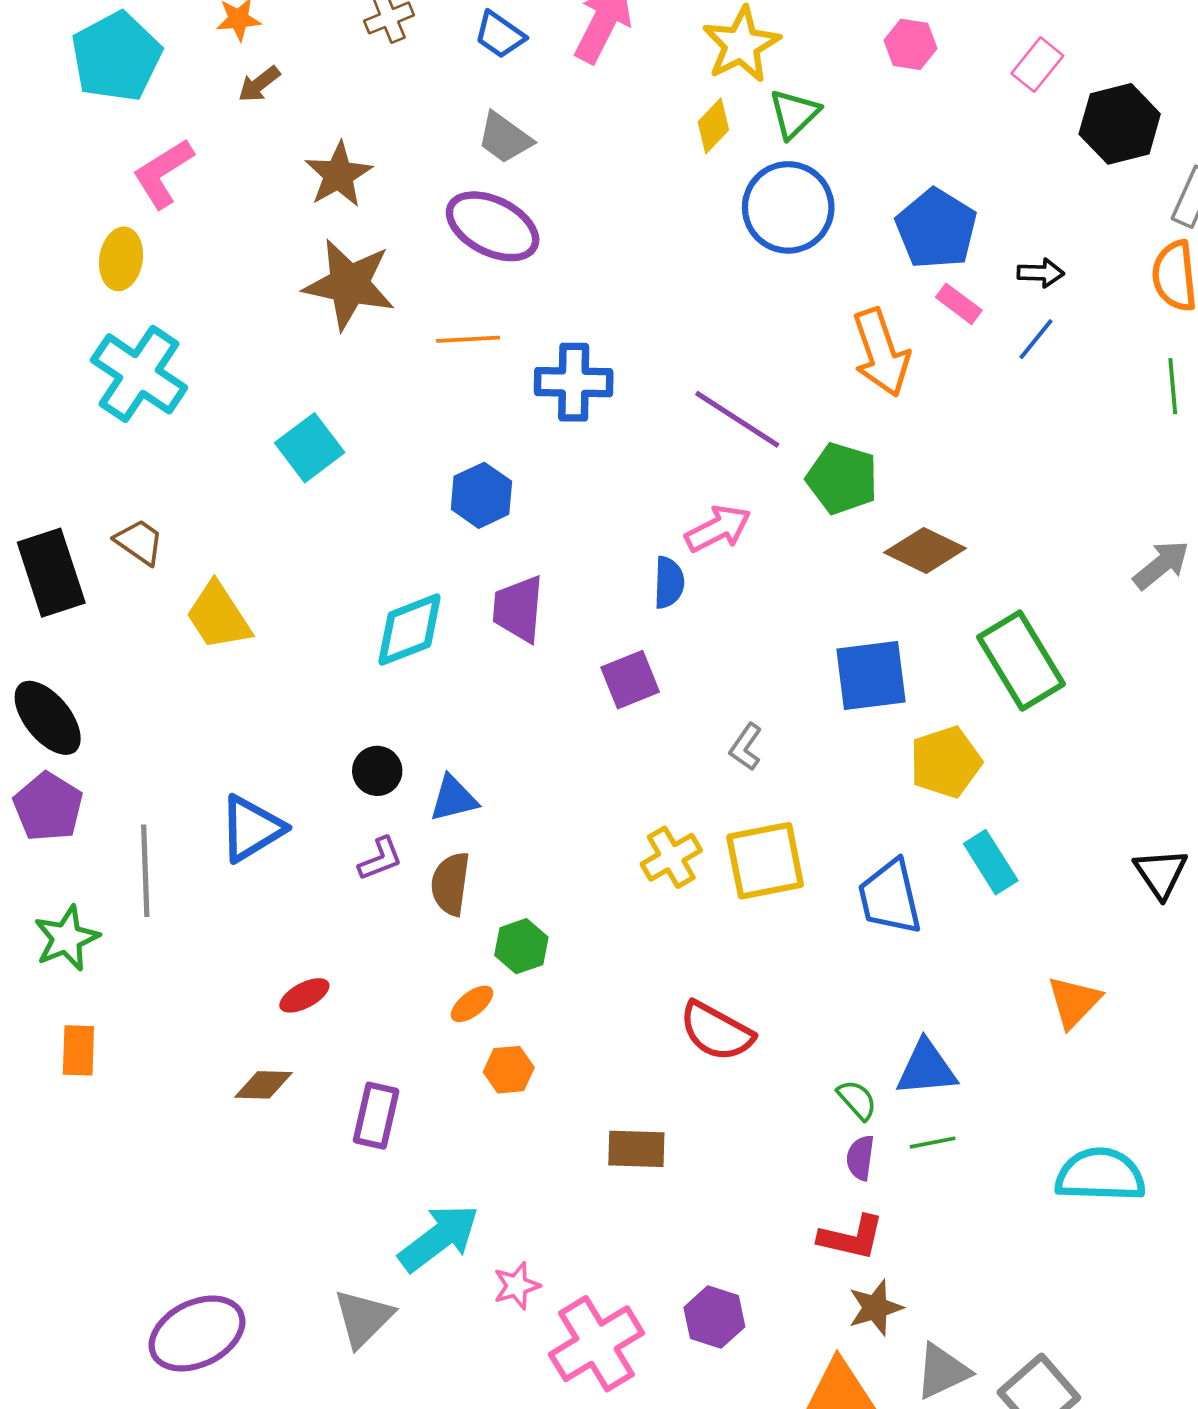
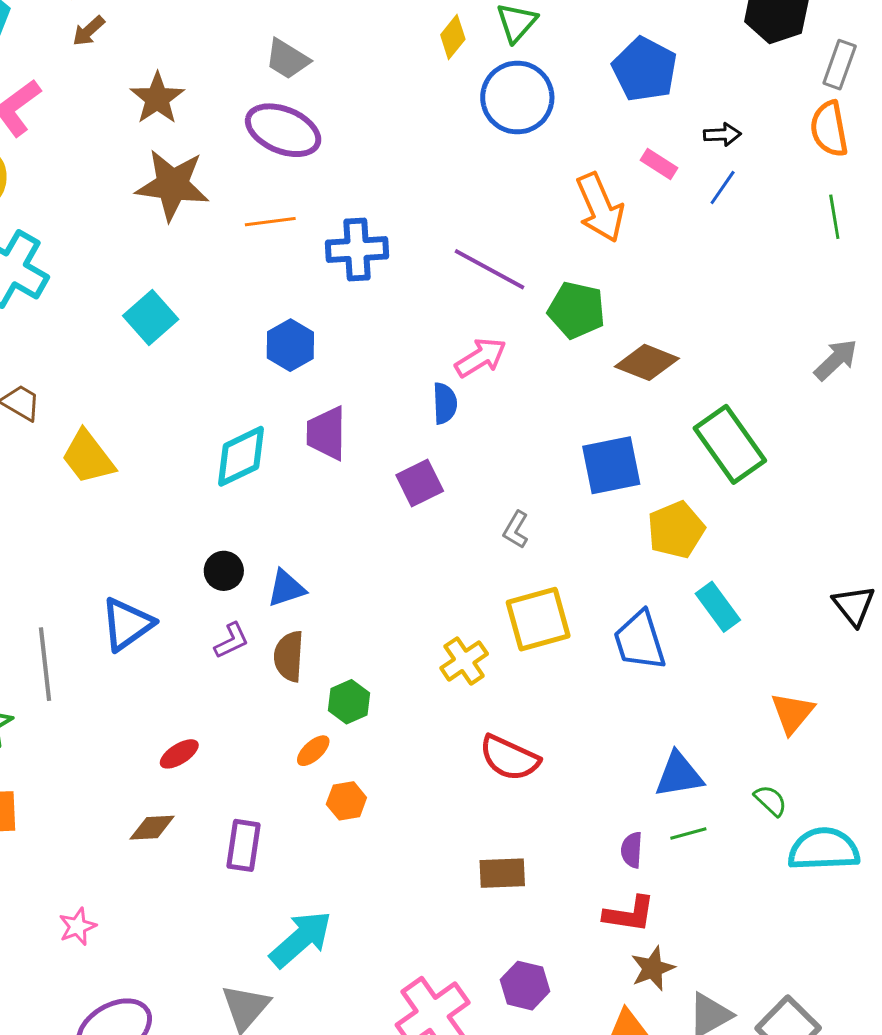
blue pentagon: (936, 229) -> (645, 69), moved
yellow cross: (671, 857) -> (464, 661), moved
green semicircle: (857, 1100) -> (771, 801), moved
brown rectangle: (636, 1149) -> (502, 873), moved
pink star: (517, 1286) -> (77, 926), moved

